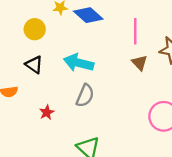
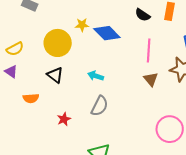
yellow circle: (35, 29) -> (58, 43), size x1.4
cyan arrow: (79, 63) -> (96, 76), size x0.6

